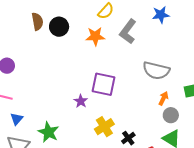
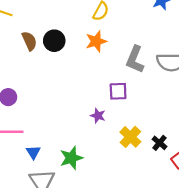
gray L-shape: (128, 32) -> (135, 59), moved
purple square: (104, 84) -> (118, 91), size x0.7
green star: (48, 132) -> (71, 158), turned -30

